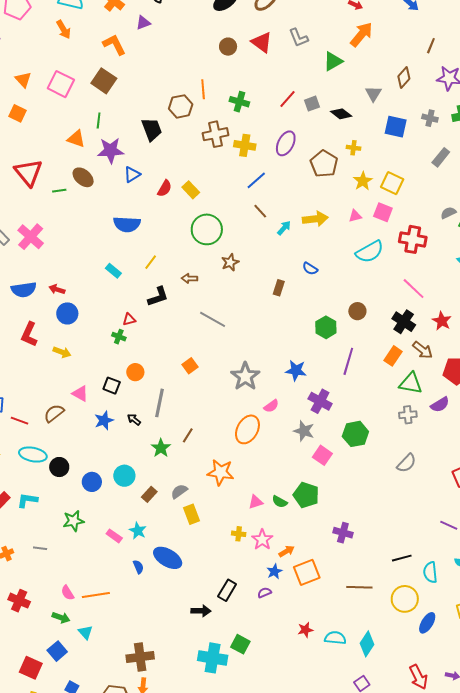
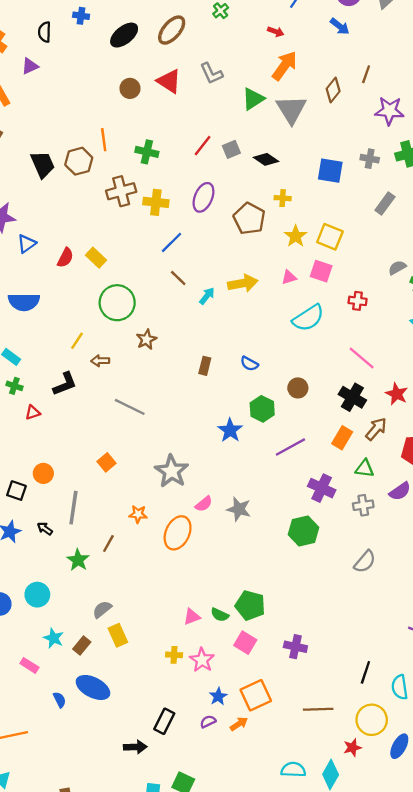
brown diamond: (404, 78) -> (333, 90), moved
gray triangle: (373, 94) -> (291, 109), moved, size x1.6
black trapezoid: (152, 129) -> (43, 164), moved
red cross: (413, 239) -> (358, 301), size x0.6
yellow line: (151, 262) -> (77, 341), moved
blue semicircle: (310, 269) -> (249, 364), moved
green cross: (119, 337) -> (14, 386), moved
brown arrow: (423, 350) -> (376, 429), turned -85
purple line: (348, 361) -> (290, 447), turned 48
blue star: (296, 370) -> (230, 430), moved, turned 30
green triangle: (411, 383) -> (365, 468), size x0.7
purple cross: (320, 401) -> (322, 488), moved
gray star: (304, 431) -> (239, 509), moved
pink square: (322, 455) -> (245, 643), moved
orange star: (221, 472) -> (138, 514), moved, size x0.6
brown rectangle: (149, 494) -> (82, 646), moved
cyan star: (138, 531) -> (53, 638), moved
orange arrow: (287, 551) -> (239, 724), moved
black line: (402, 558) -> (365, 672), turned -54
red star: (305, 630) -> (352, 748), moved

